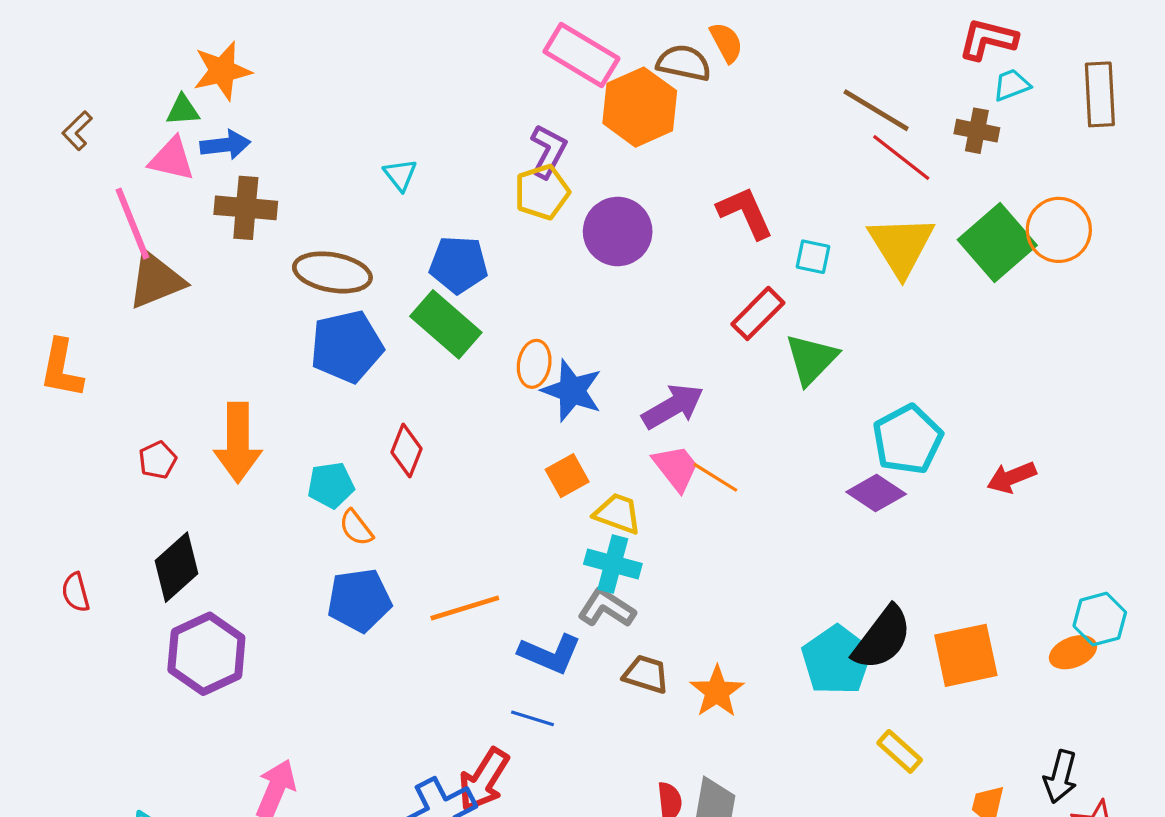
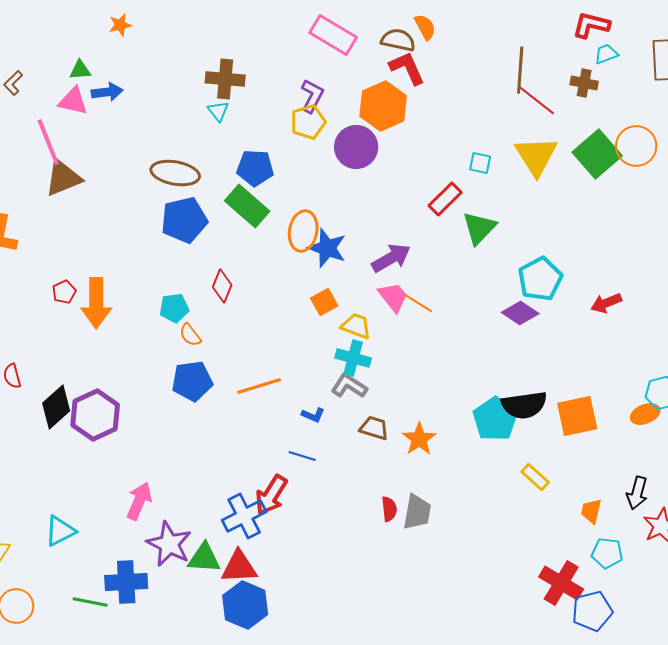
orange star: (222, 71) -> (120, 25), moved, size x0.6
orange hexagon: (640, 107) -> (383, 106), moved
brown line: (876, 110) -> (520, 70), turned 63
brown cross: (246, 208) -> (225, 79), moved
red L-shape: (745, 213) -> (407, 68), moved
orange ellipse: (534, 364) -> (303, 231), size x1.4
orange arrow: (238, 443) -> (96, 303), moved
black diamond: (176, 567) -> (56, 407), moved
black semicircle: (882, 638) -> (524, 405), turned 45
blue L-shape: (550, 654) -> (313, 415), size x0.6

